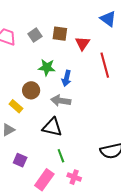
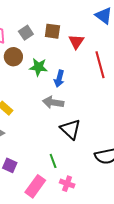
brown circle: (31, 90) -> (13, 57), moved
black triangle: (52, 127) -> (70, 129), moved, turned 30

